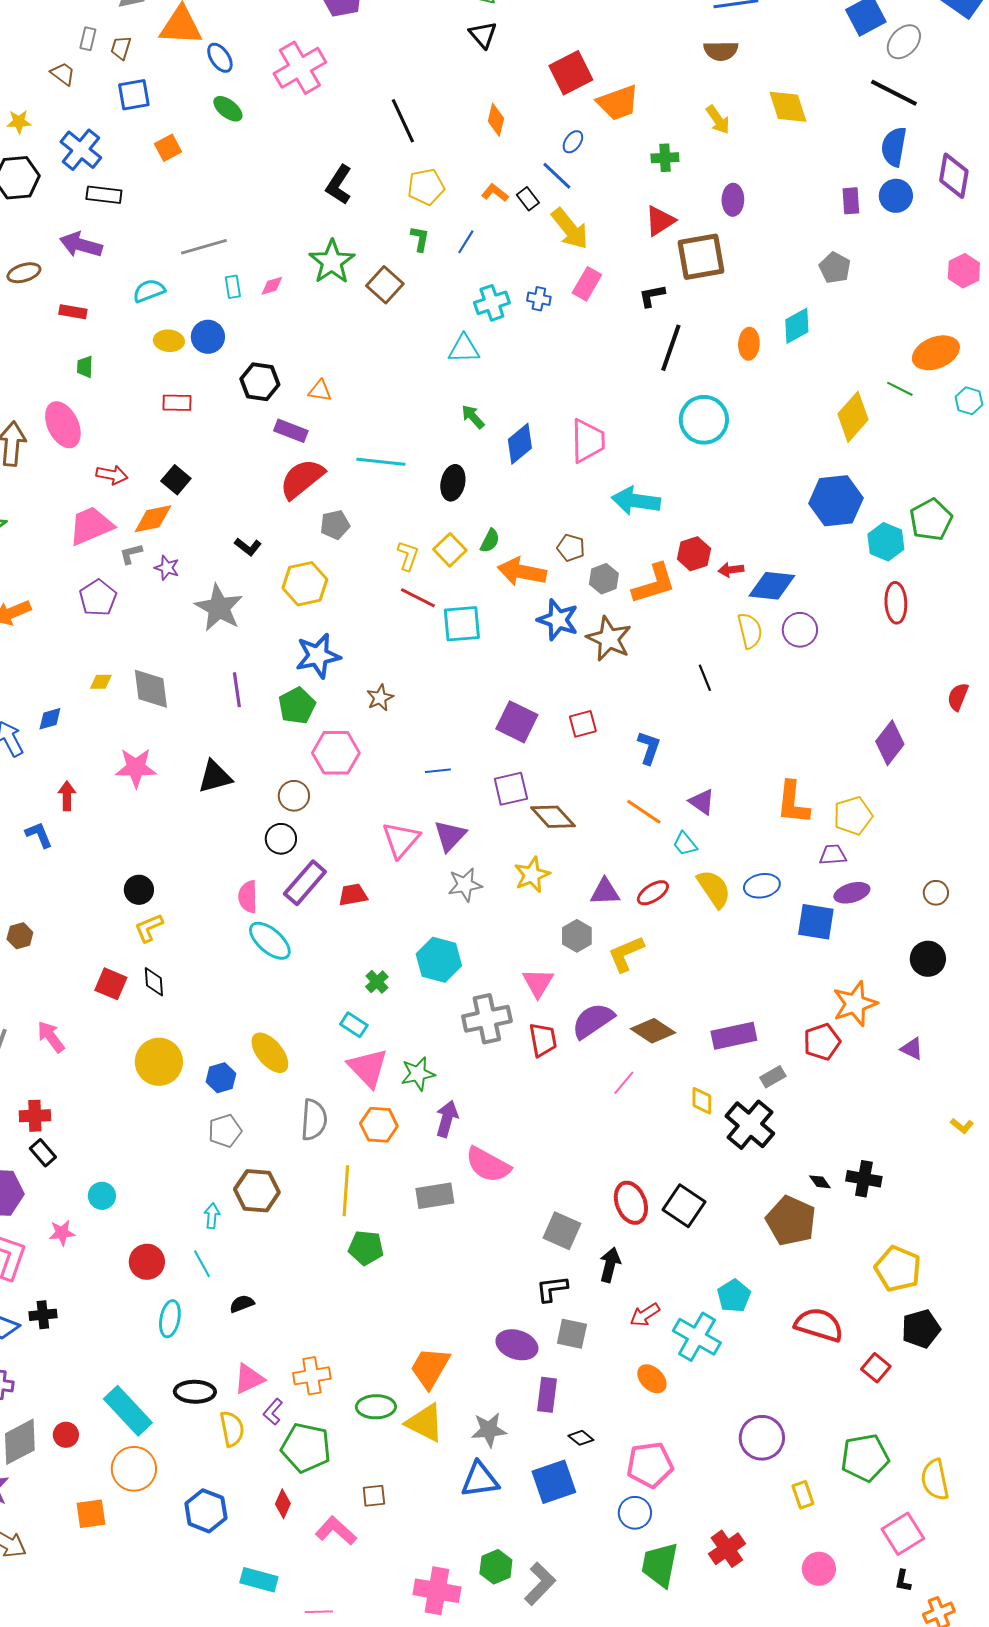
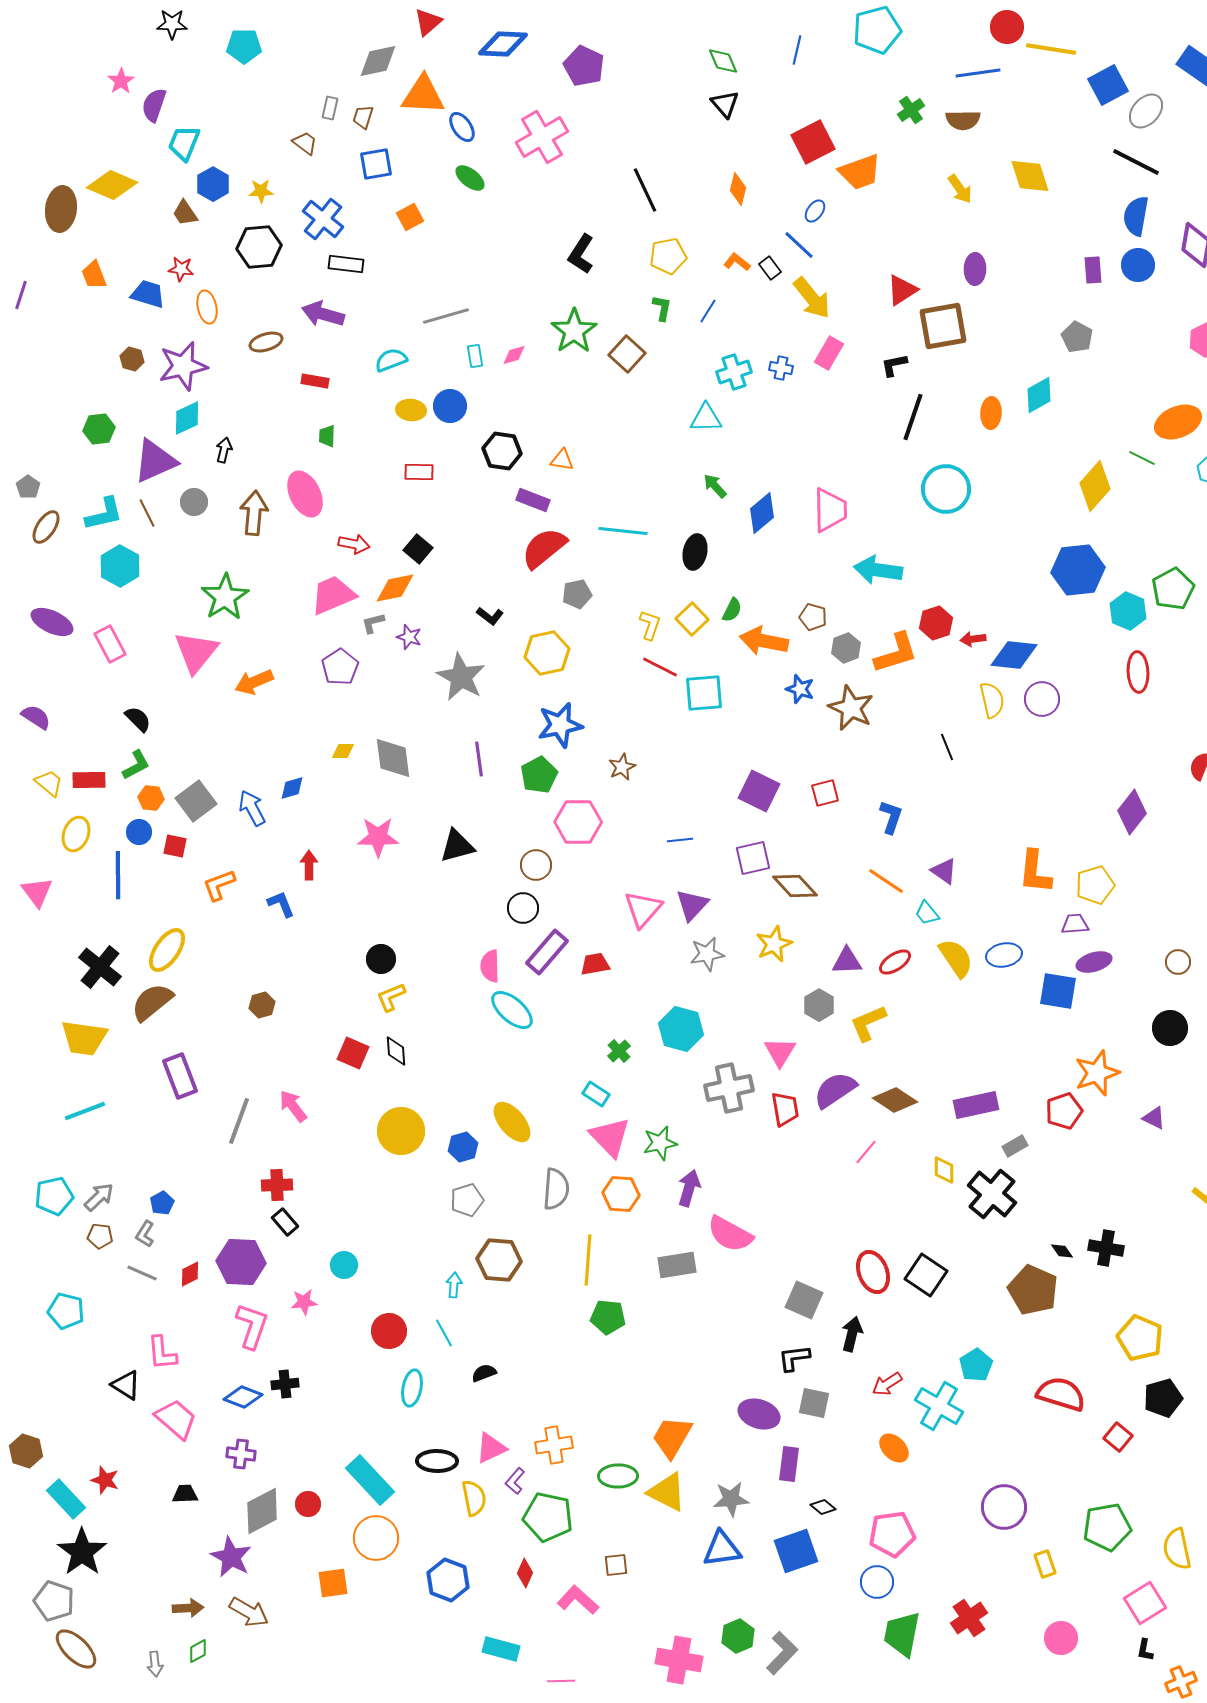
green cross: (665, 158) -> (911, 110), moved, turned -32
blue star: (558, 620) -> (800, 689), size x0.7

